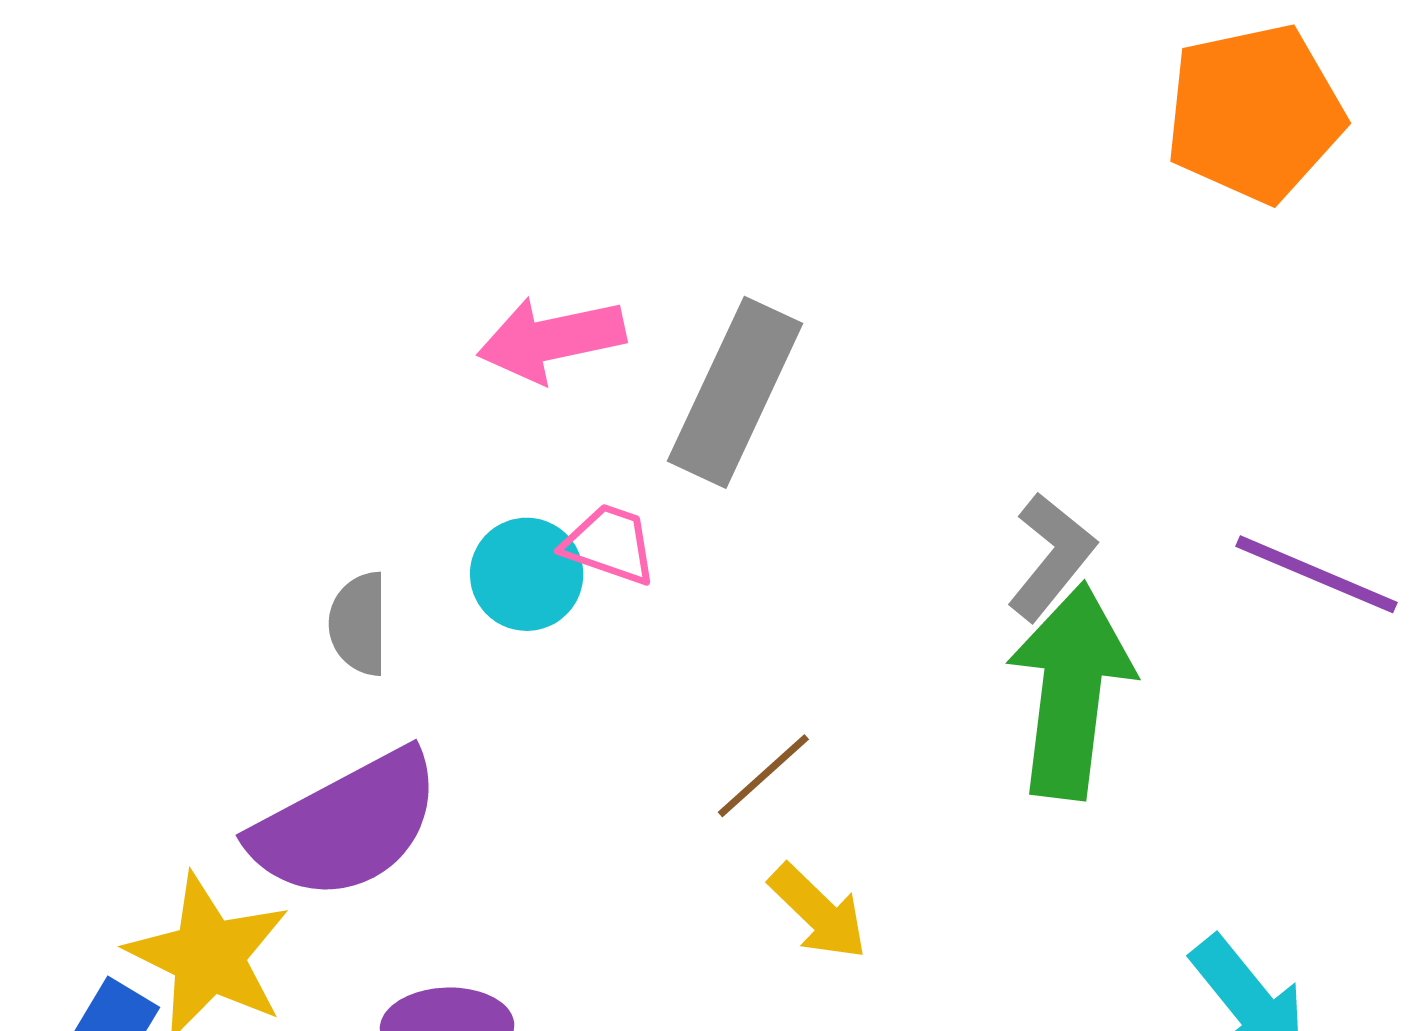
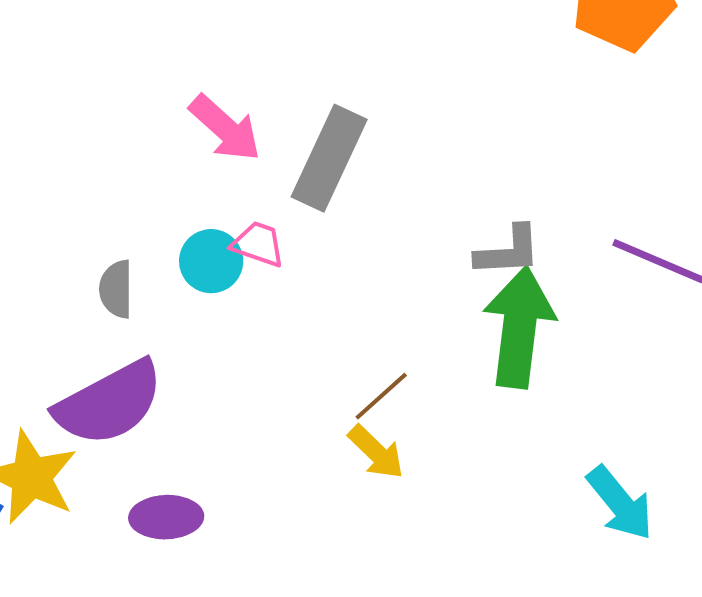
pink arrow: (551, 339) -> (225, 128), turned -126
gray L-shape: (1051, 557) -> (508, 251), turned 48
brown line: (763, 776) -> (381, 396), moved

